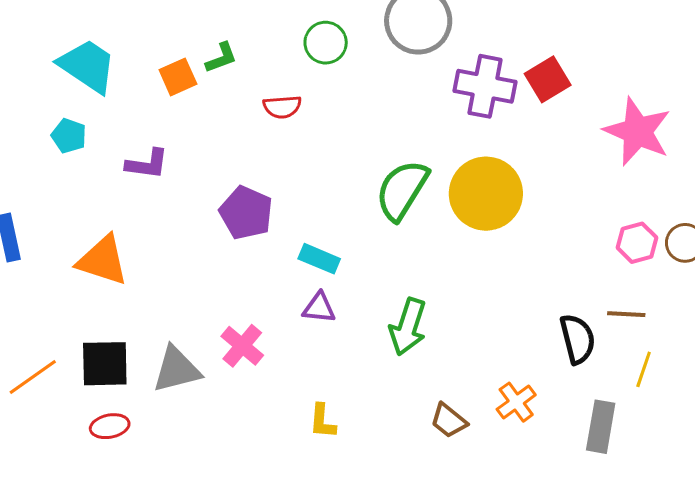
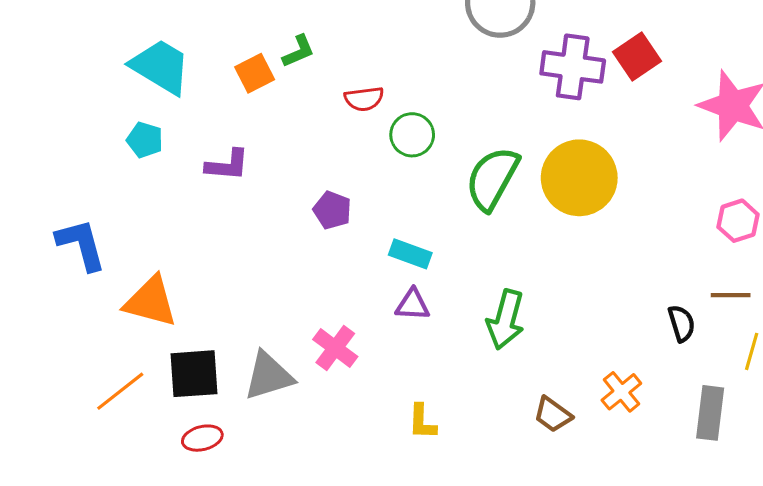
green circle: (326, 43) -> (412, 135), moved
purple pentagon: (246, 213) -> (332, 210), size x0.7
orange triangle: (103, 260) -> (151, 302), moved
black semicircle: (577, 339) -> (682, 323), size x0.7

